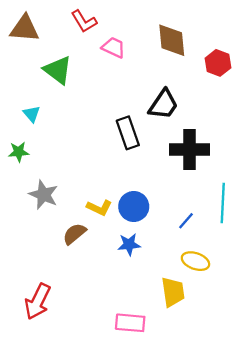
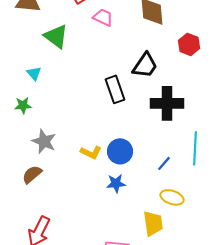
red hexagon: (218, 63) -> (189, 44), moved
brown semicircle: (74, 234) -> (32, 174), moved

